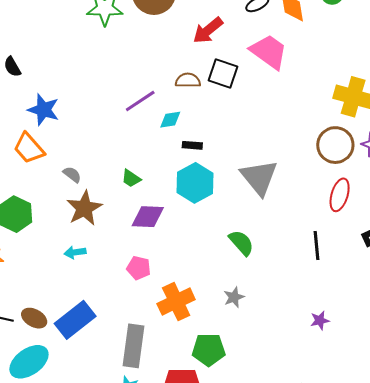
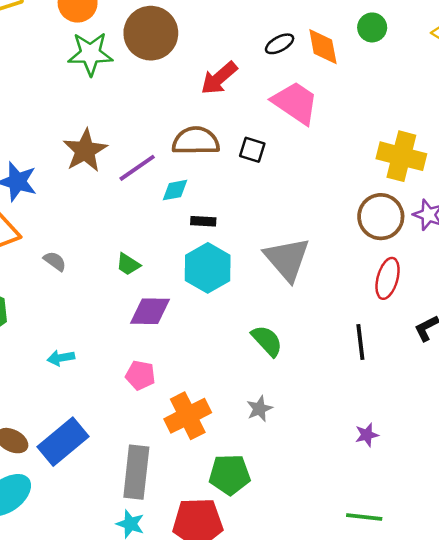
black square: (223, 73) -> (252, 150), moved, size x0.7
brown semicircle: (188, 80) -> (196, 141), size x1.5
brown star: (84, 208) -> (85, 151), moved

